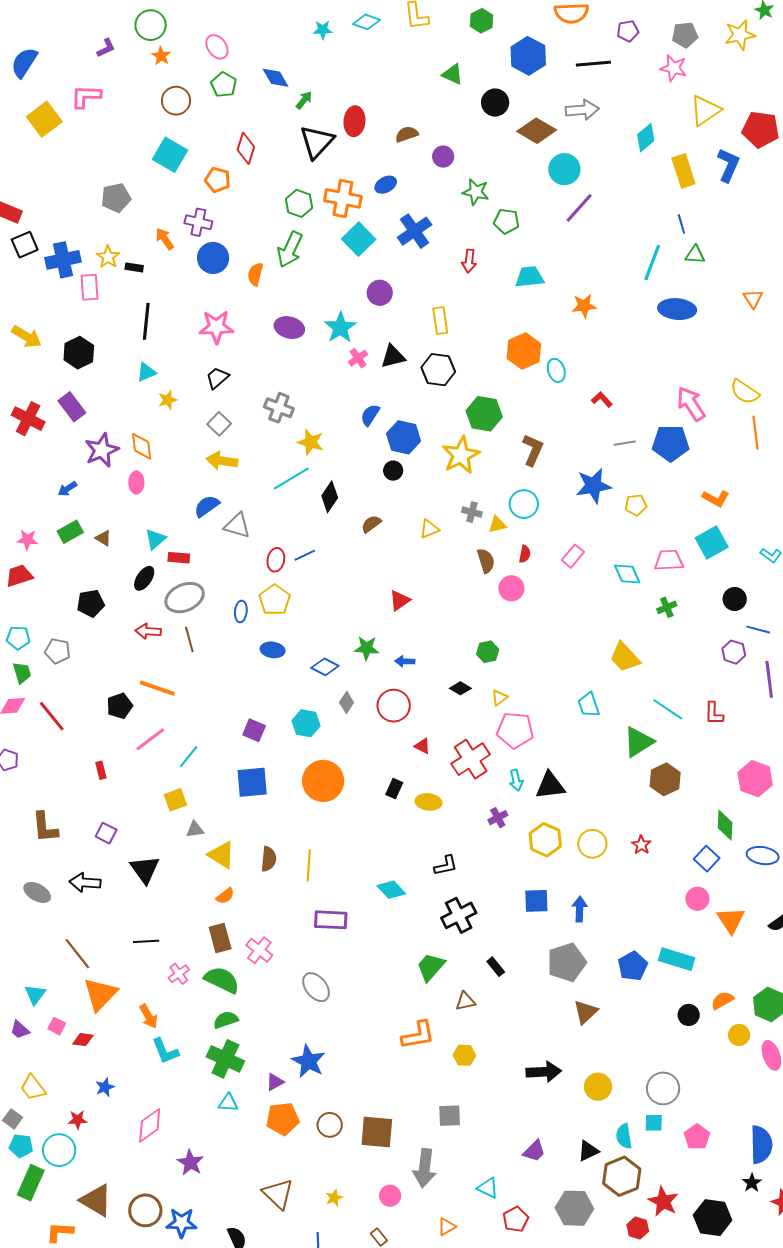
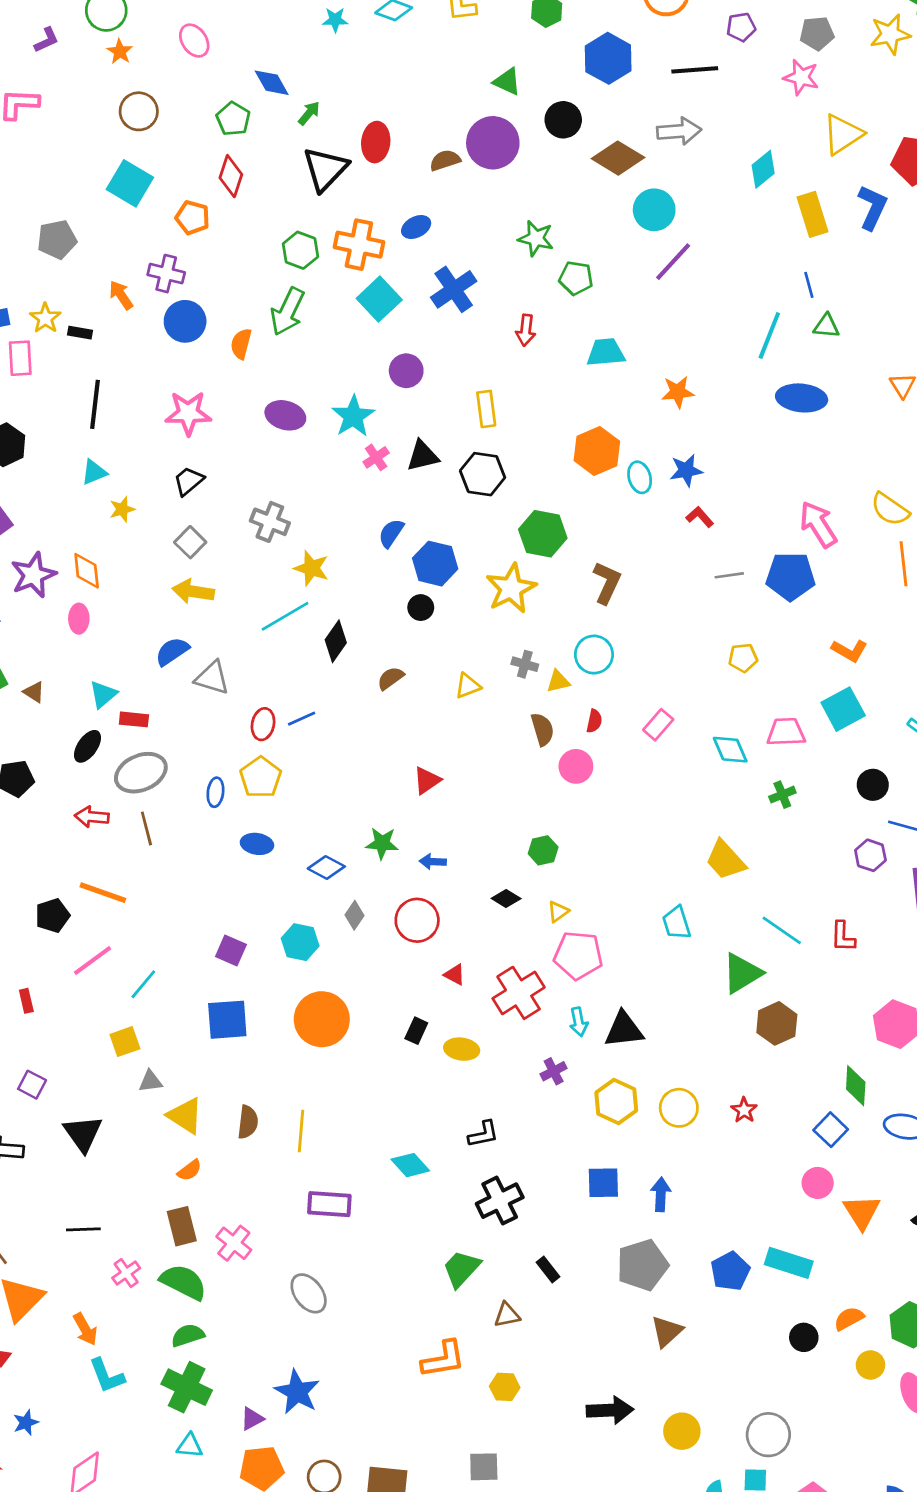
green pentagon: (224, 85) -> (233, 119), moved
purple circle: (443, 157) -> (493, 143), moved, size x1.8
blue star: (593, 486) -> (686, 470), moved, size x0.7

